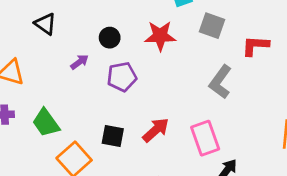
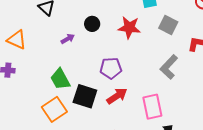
purple pentagon: (122, 77) -> (111, 68), moved
green trapezoid: (46, 123) -> (60, 79), moved
black square: (113, 136) -> (85, 96), size x1.4

